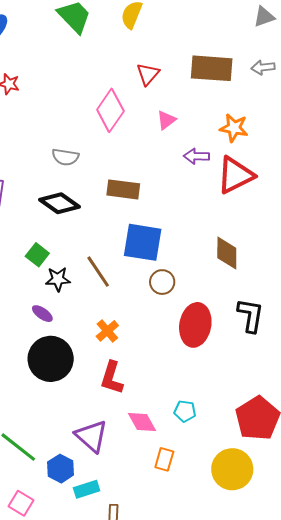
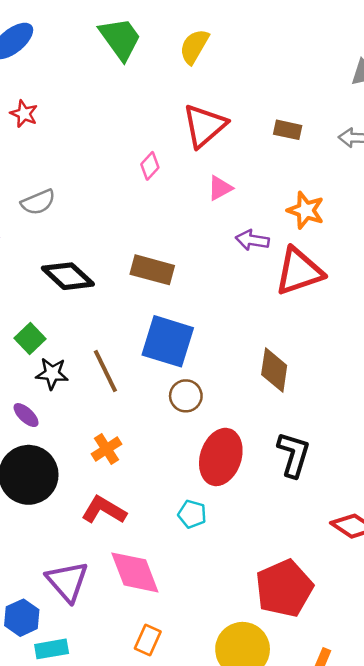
brown rectangle: (212, 68) -> (288, 130), size x0.5
red triangle: (148, 74) -> (204, 126), size x1.5
pink diamond: (110, 110) -> (150, 166), size x0.5
gray semicircle: (65, 157) -> (38, 202), moved, turned -40
red L-shape: (112, 378) -> (104, 510), turned 96
cyan pentagon: (185, 411) -> (192, 514), moved
pink diamond: (142, 422) -> (135, 572), size x1.4
orange rectangle: (164, 459) -> (148, 640), moved

